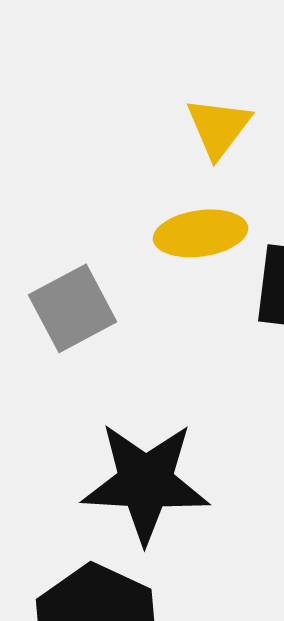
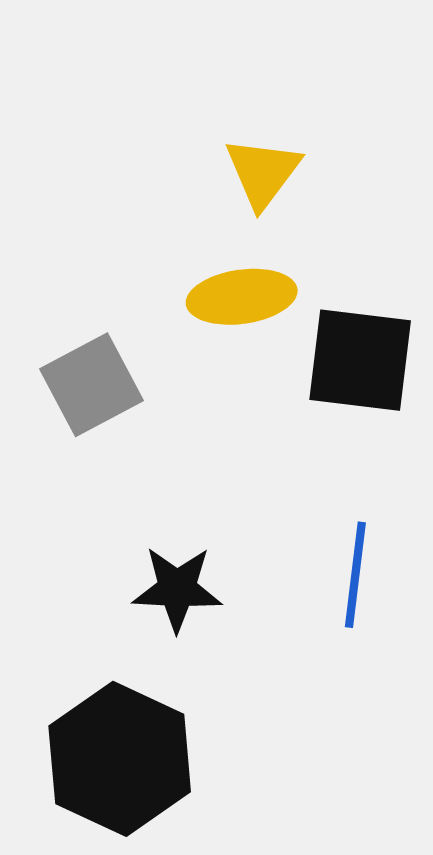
black star: (146, 482) -> (177, 589), size x0.6

